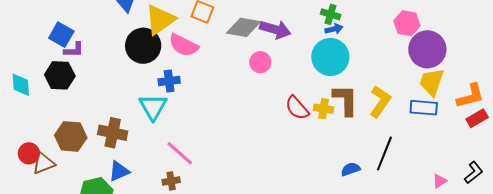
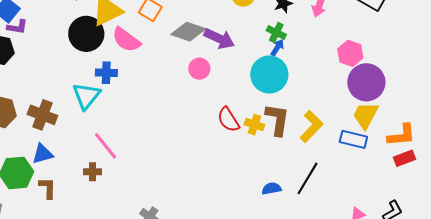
blue arrow: (334, 29) -> (277, 47), turned -54

